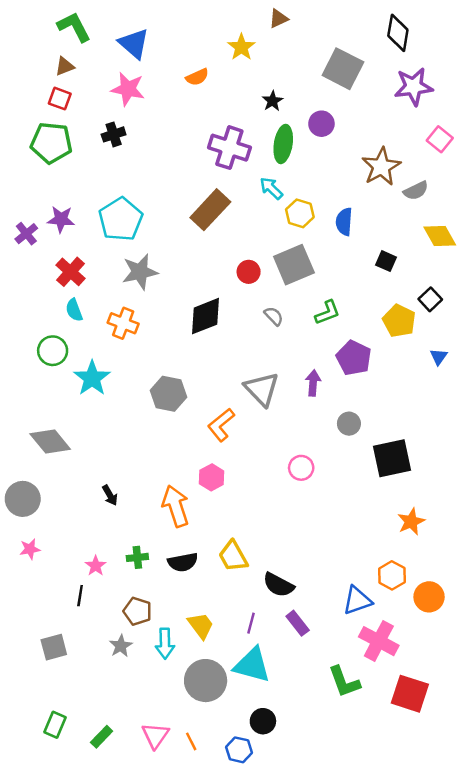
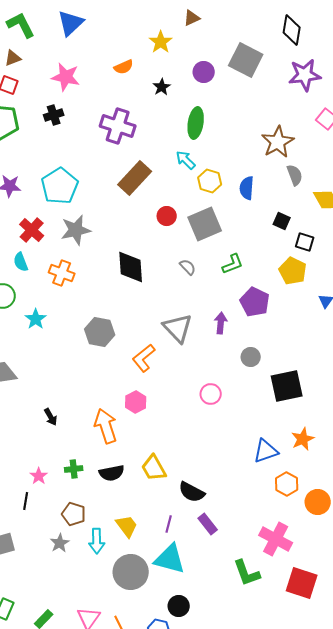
blue triangle: (134, 44) -> (71, 23), moved, turned 36
black star: (272, 101) -> (162, 87), moved
purple circle: (321, 124) -> (204, 72), moved
purple cross: (229, 148) -> (118, 126), moved
gray semicircle: (416, 191) -> (295, 175), moved, turned -85
red cross: (71, 272) -> (32, 230), moved
red circle: (249, 272) -> (167, 216), moved
black square: (430, 299) -> (305, 242), moved, turned -30
black diamond: (206, 316) -> (131, 267), turned -72
cyan star: (92, 378) -> (36, 319), size x0.7
blue triangle: (357, 600) -> (266, 451), moved

